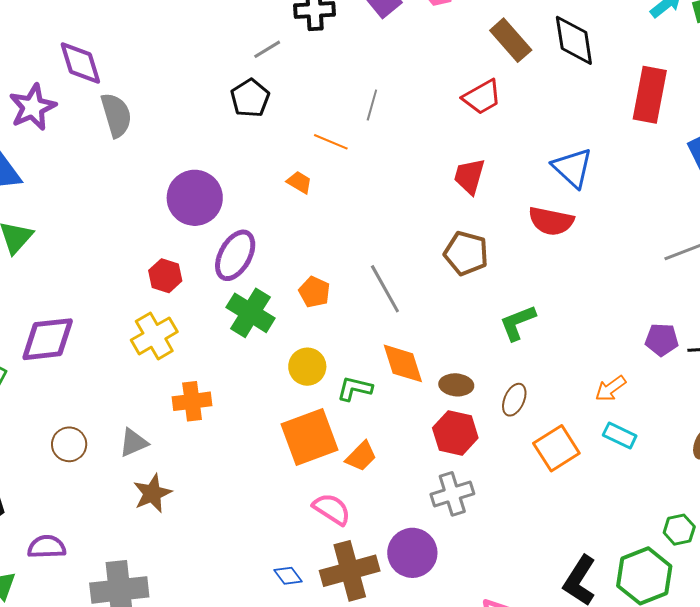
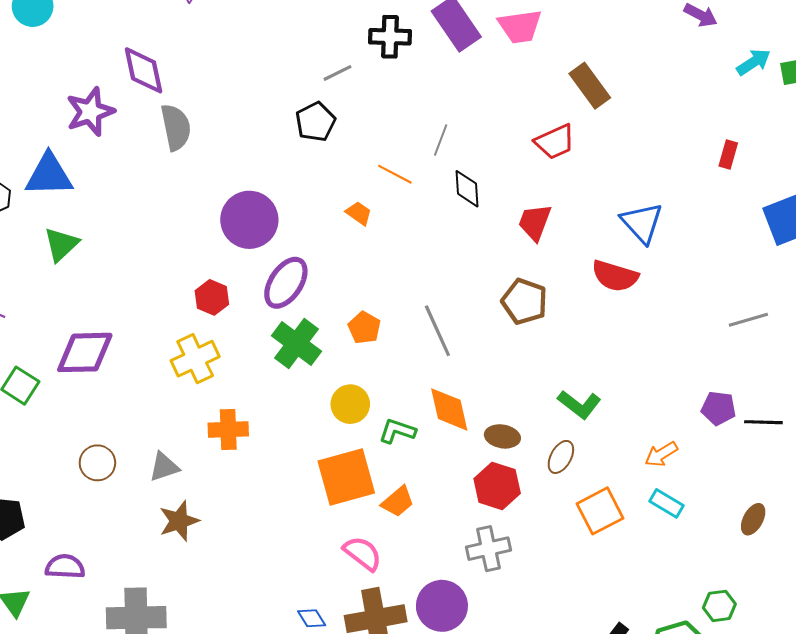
black diamond: (574, 40) -> (467, 189), moved, size x0.7
red rectangle: (650, 95) -> (728, 154), size x0.5
green L-shape: (518, 323) -> (579, 404), moved, turned -126

